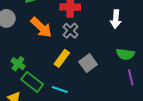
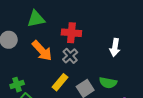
green semicircle: (125, 54) -> (108, 83), moved
green cross: (18, 64) -> (17, 85), turned 32

